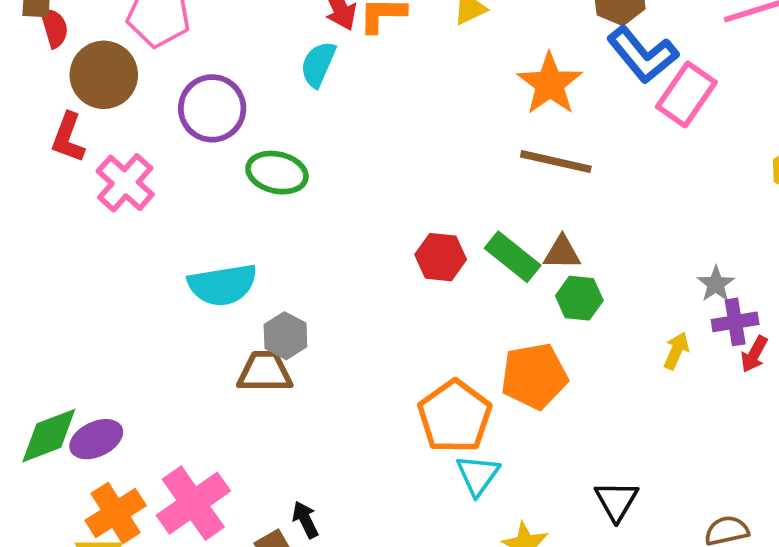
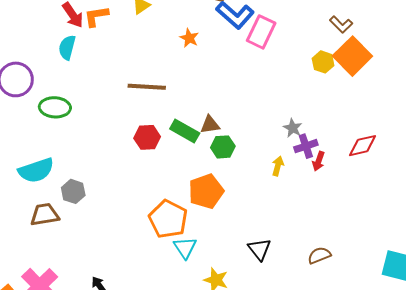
orange star: (550, 84) -> (189, 38), size x0.6
brown line: (556, 162) -> (147, 87), moved
brown trapezoid: (265, 372) -> (45, 215), moved

